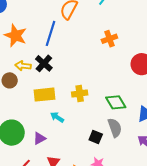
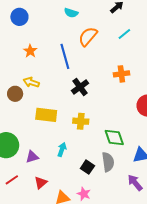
blue line: (50, 33) -> (65, 56), turned -45
orange star: (15, 35) -> (30, 51), size x0.6
black cross: (44, 63) -> (80, 87), moved
cyan arrow: (57, 117) -> (62, 150), moved, turned 64

